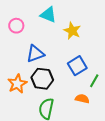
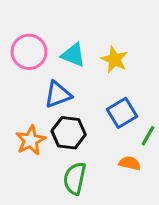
cyan triangle: (48, 15) -> (73, 55), moved
pink circle: (16, 26) -> (29, 52), size x1.5

